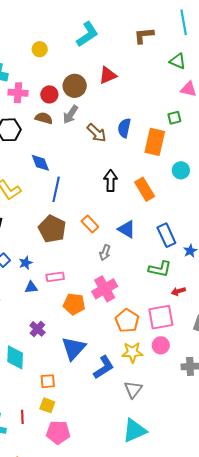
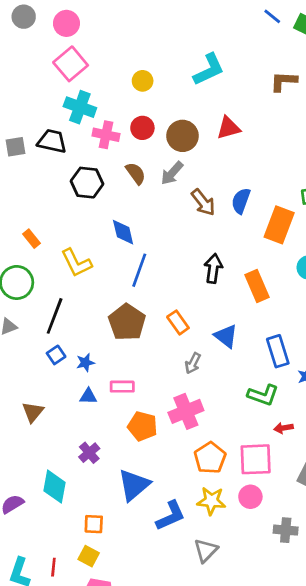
red circle: (49, 94) -> (142, 128), moved
brown semicircle: (44, 118) -> (136, 173), turned 30

